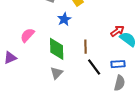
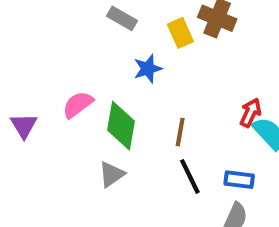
red arrow: (117, 31) -> (250, 113), turned -40
pink semicircle: (27, 35) -> (78, 105), moved
purple triangle: (10, 58) -> (24, 126), turned -48

